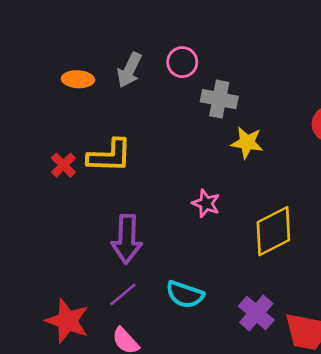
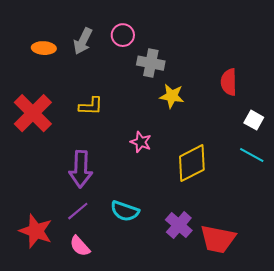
yellow L-shape: (110, 156) -> (91, 106), moved, size x0.7
red cross: (63, 165) -> (33, 113), size x2.0

